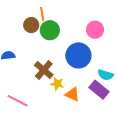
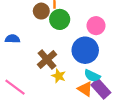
pink circle: (95, 30) -> (96, 26), moved
cyan semicircle: (106, 75) -> (92, 76), moved
orange triangle: (72, 94) -> (85, 89), moved

